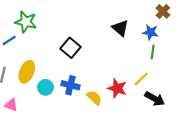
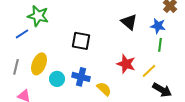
black square: (70, 48) -> (81, 41), turned -30
red star: (117, 88) -> (126, 64), moved

